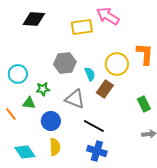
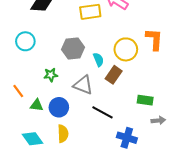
cyan circle: (18, 74) -> (25, 41), moved
green triangle: (29, 103) -> (37, 105), moved
green rectangle: (144, 104) -> (145, 100), moved, turned -56
orange line: (11, 114) -> (18, 91), moved
blue cross: (97, 151) -> (127, 138), moved

